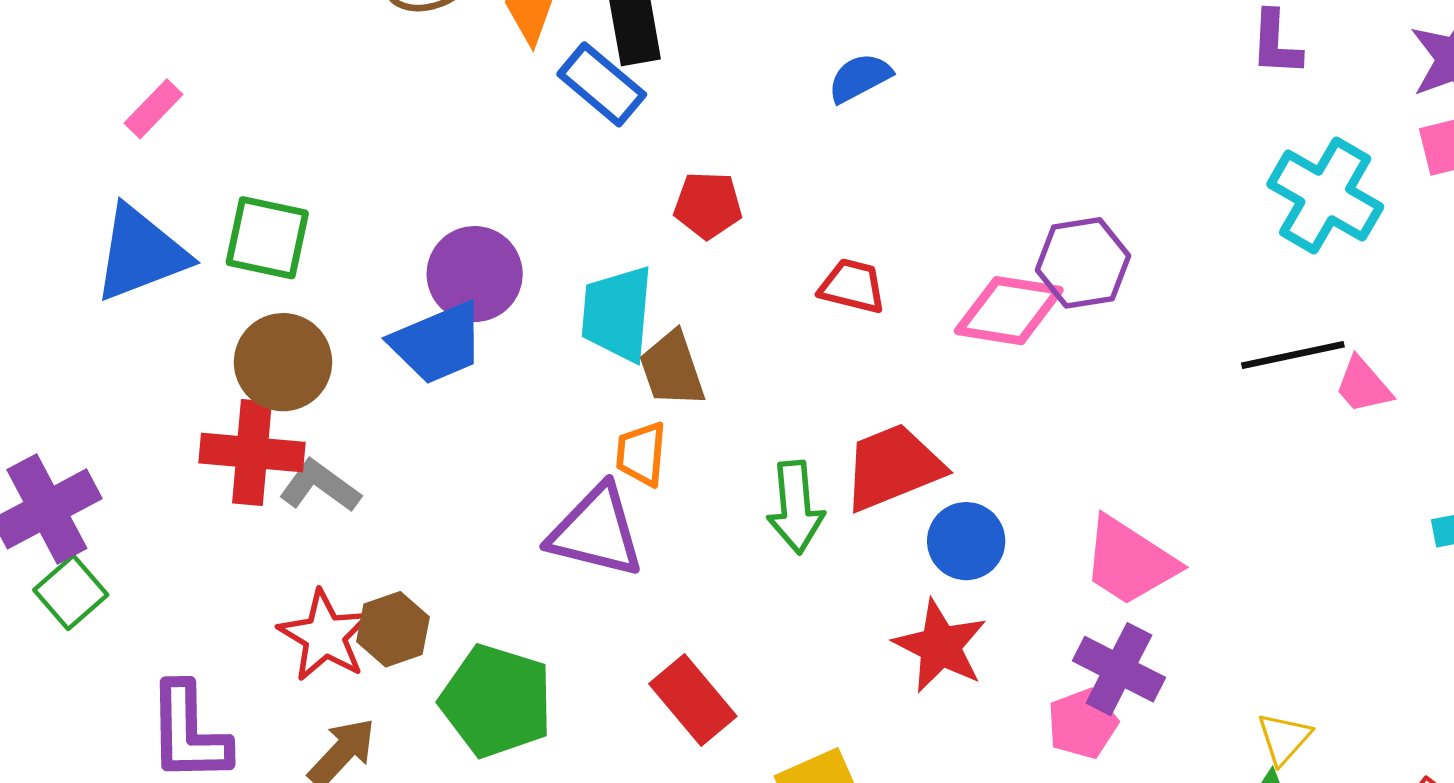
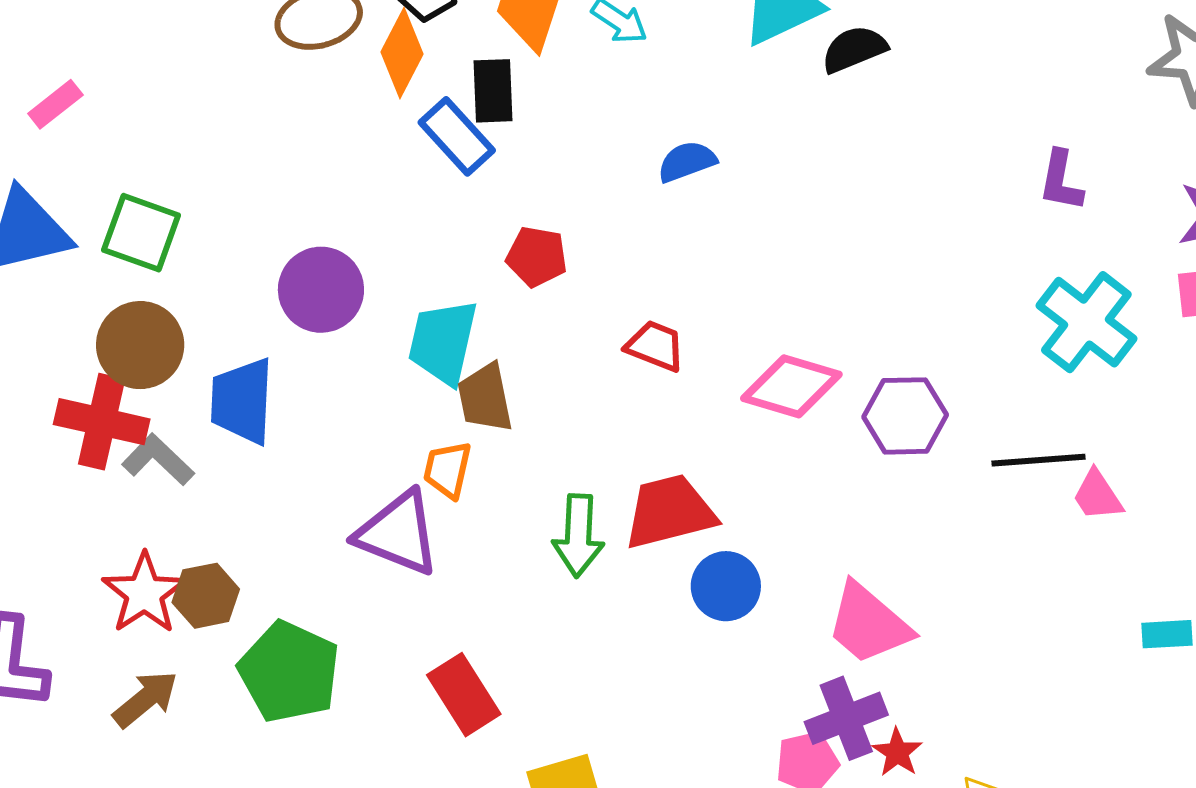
purple hexagon: (1083, 263) -> (905, 416), moved
blue trapezoid: (438, 343) -> (242, 401), moved, turned 108
red star: (940, 646) -> (897, 752), moved, size x0.6
purple cross: (1119, 669) -> (846, 718), turned 34

